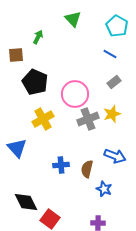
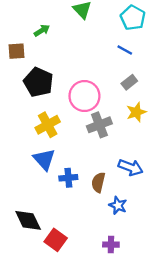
green arrow: (38, 37) -> (42, 30), turned 32
yellow star: (112, 114) -> (136, 112), moved
blue triangle: (17, 148) -> (44, 159), moved

